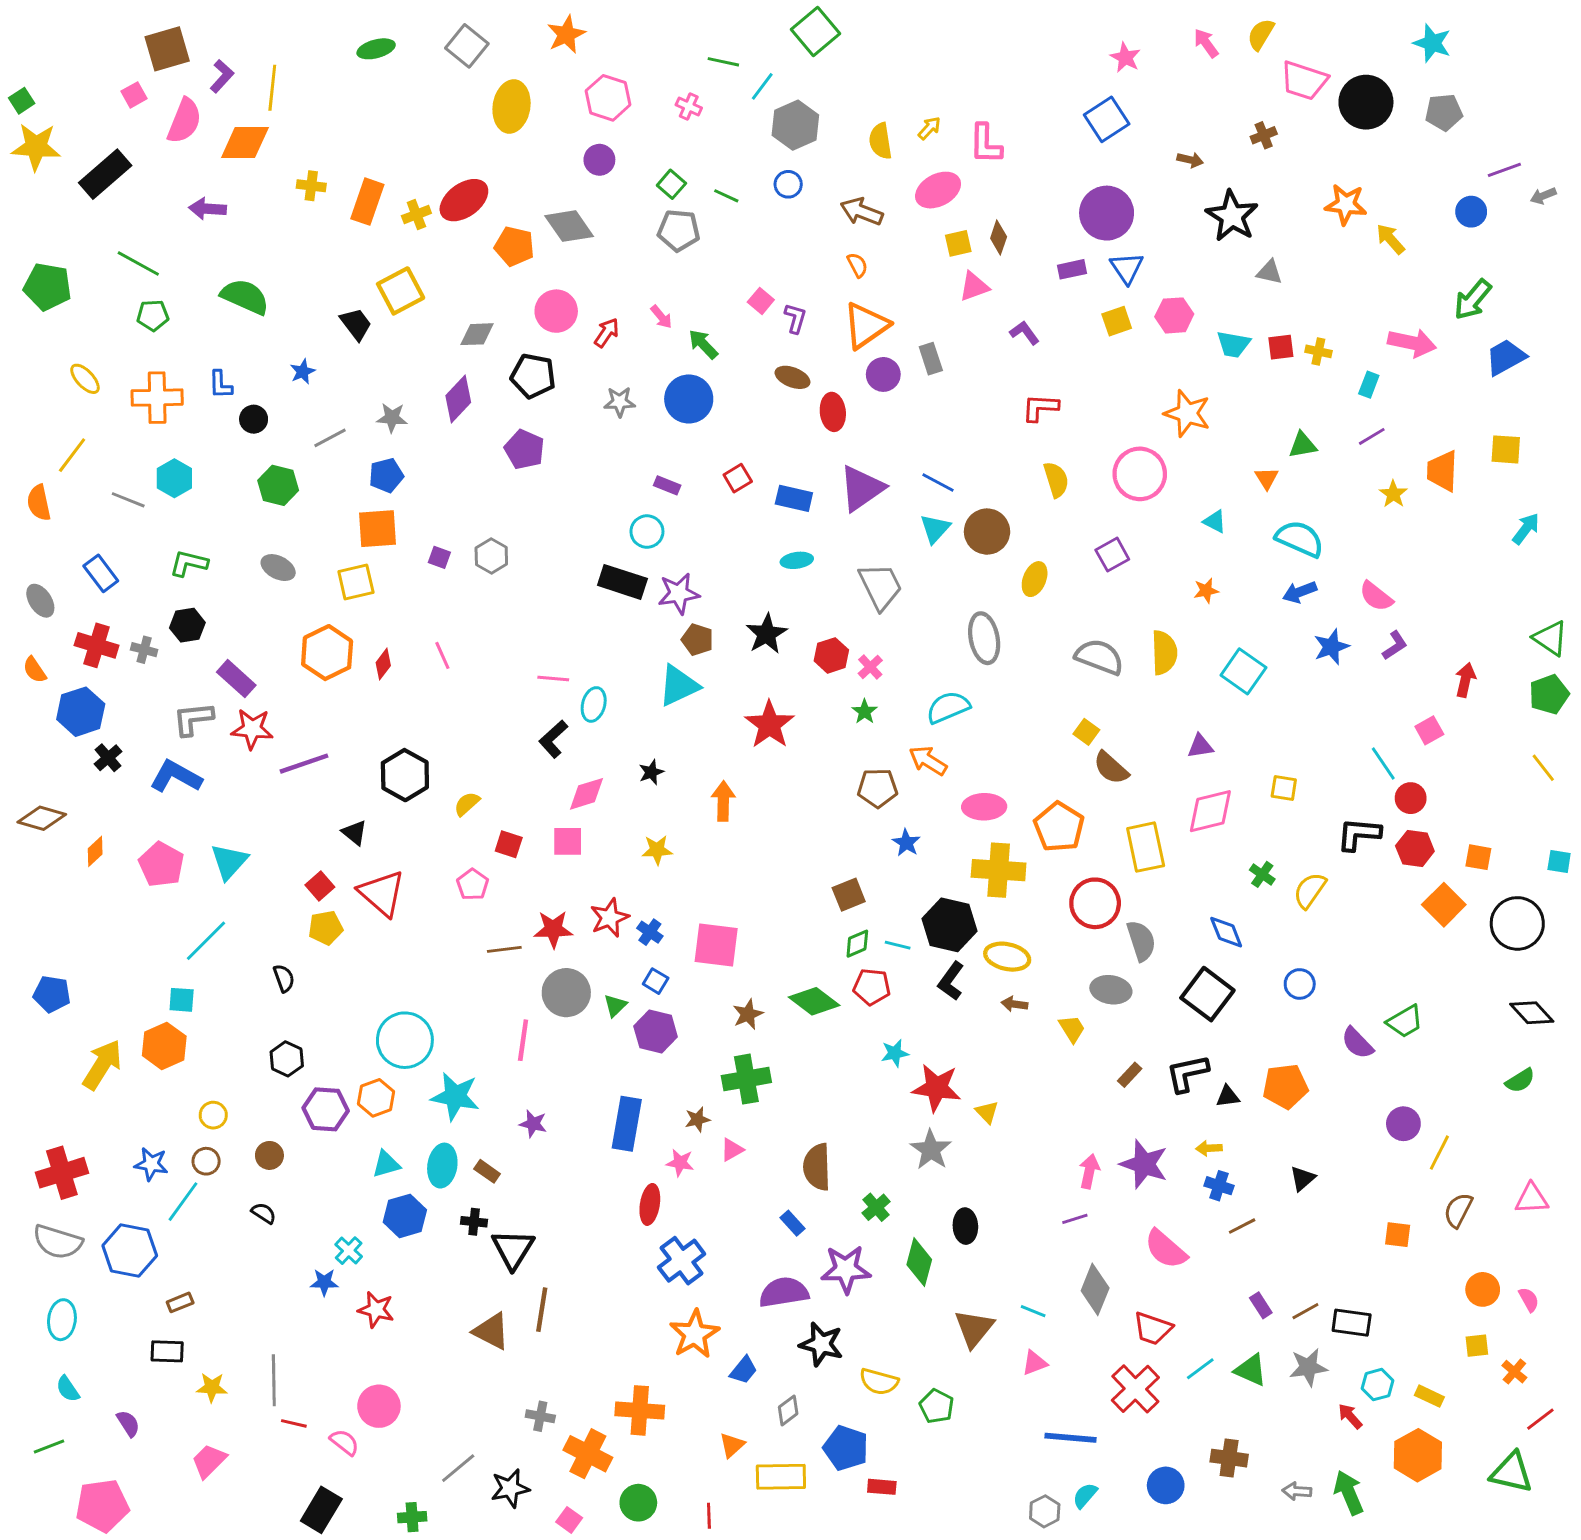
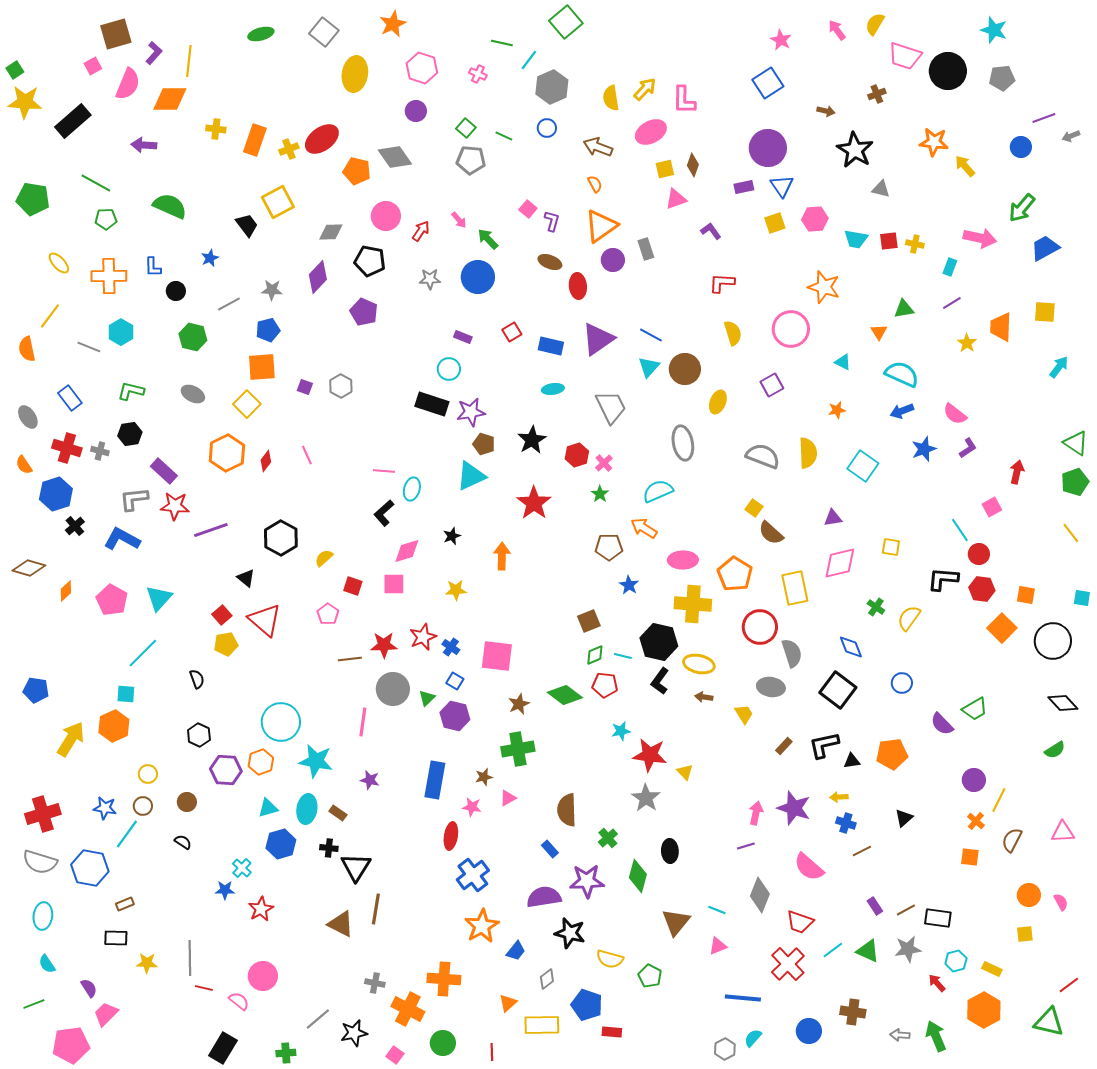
yellow arrow: (929, 128) -> (645, 89), size x1.4
yellow square: (356, 582) -> (247, 404), turned -32
red star: (376, 1310) -> (261, 909), turned 30
orange cross: (1514, 1372) -> (976, 821), moved
pink trapezoid: (209, 1461) -> (106, 1014), moved

